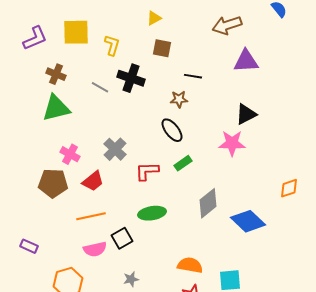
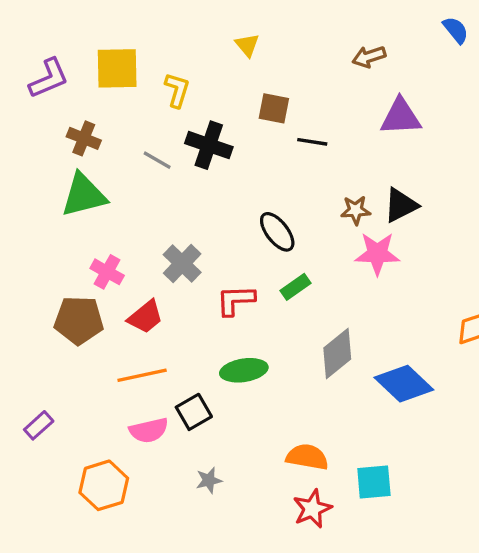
yellow triangle: (154, 18) -> (247, 45), turned -42
brown arrow: (227, 25) -> (369, 57), size x0.7
brown square: (162, 48) -> (274, 108), moved
brown star: (179, 99) -> (356, 210), moved
purple rectangle: (29, 246) -> (39, 425), turned -66

